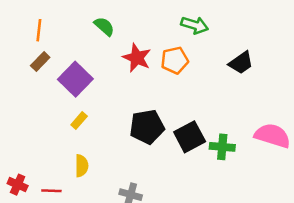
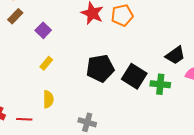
black trapezoid: (241, 63) -> (175, 55), moved
purple square: (75, 79) -> (43, 30), size x0.6
black square: (190, 137) -> (134, 76), turned -30

